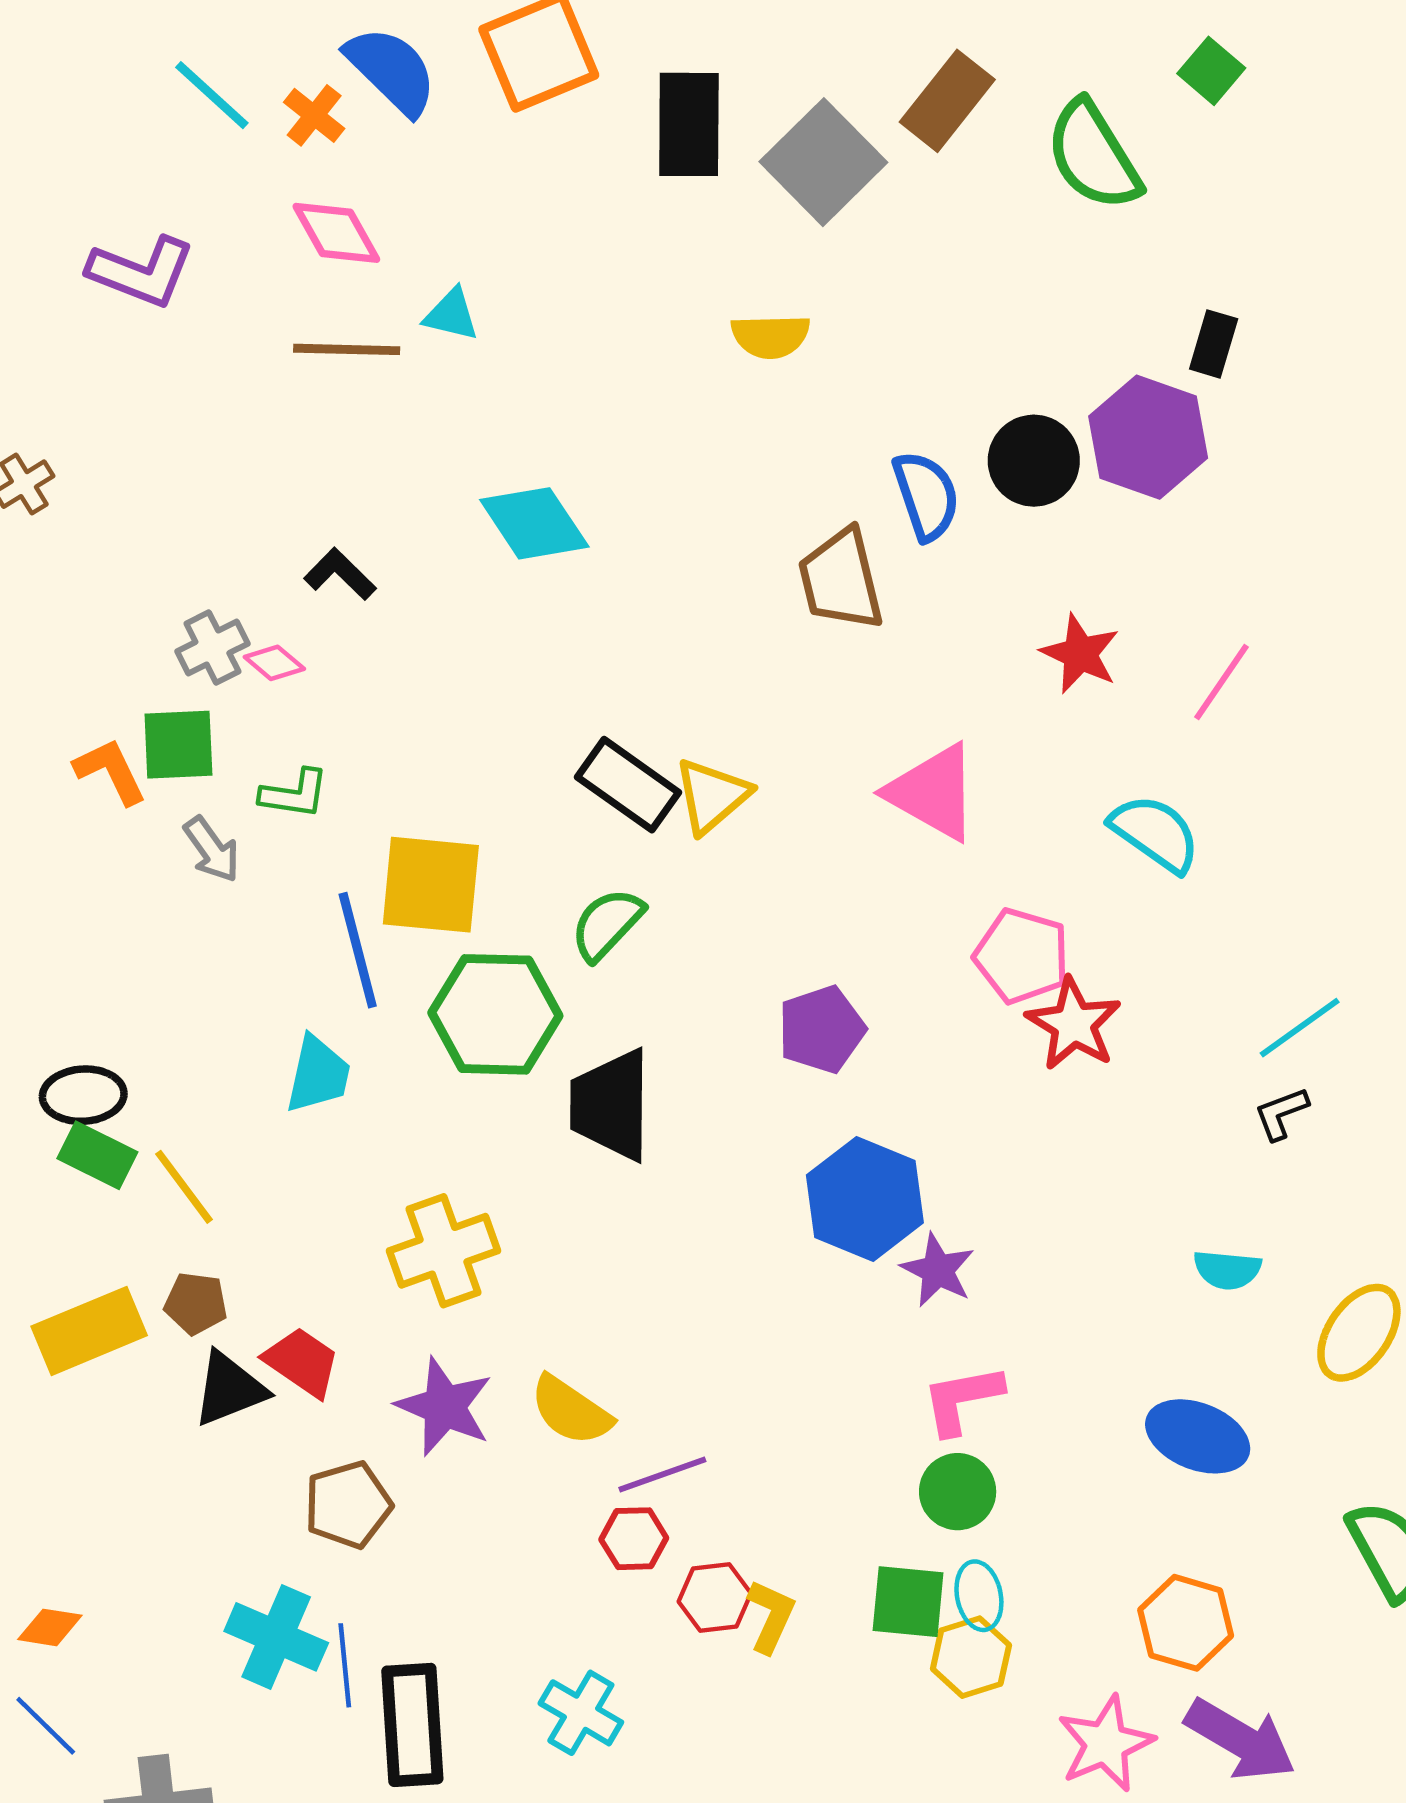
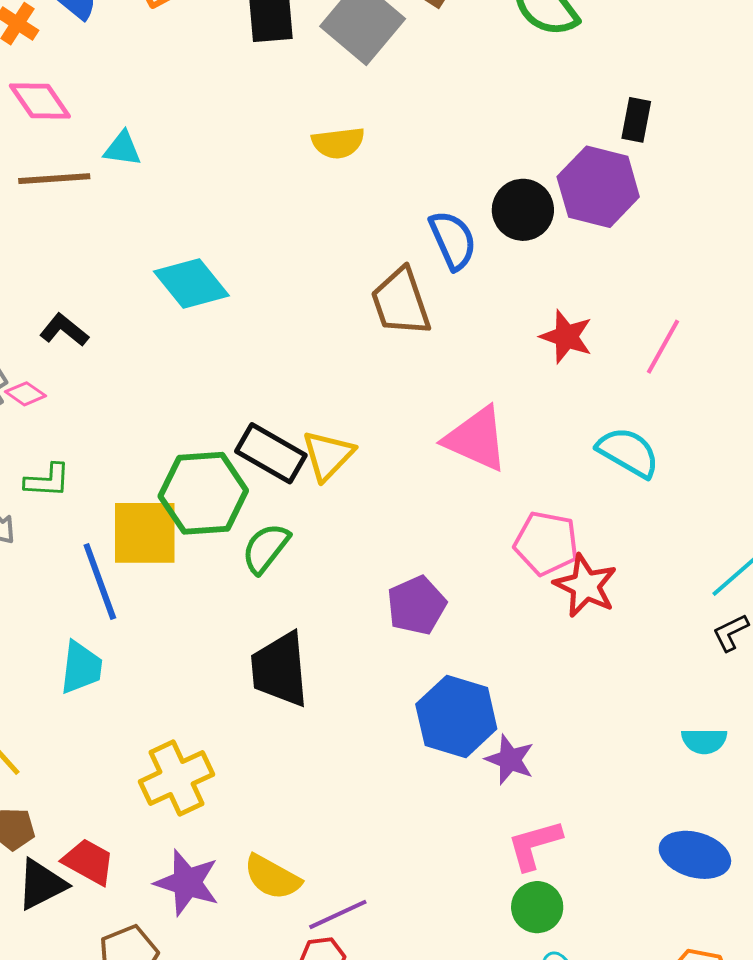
green hexagon: (495, 1014) -> (203, 493), moved

